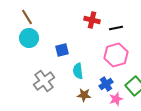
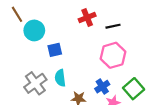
red cross: (92, 20) -> (87, 18), turned -35
cyan circle: (29, 38) -> (34, 30), moved
cyan semicircle: (78, 71) -> (60, 78), moved

